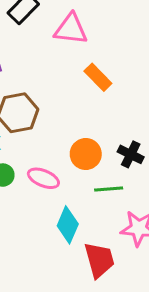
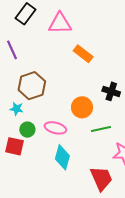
black cross: (131, 154) -> (111, 91), moved
cyan diamond: (68, 225) -> (62, 157), moved

